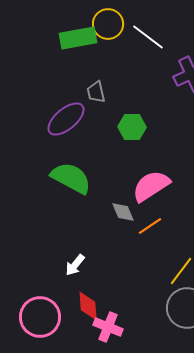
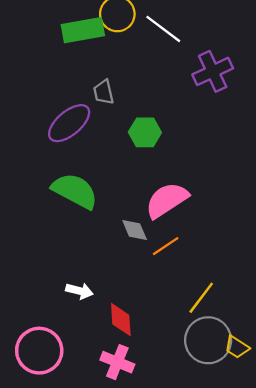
white arrow: (75, 265) -> (79, 291), turned -115
red diamond: (88, 306) -> (121, 320), moved

